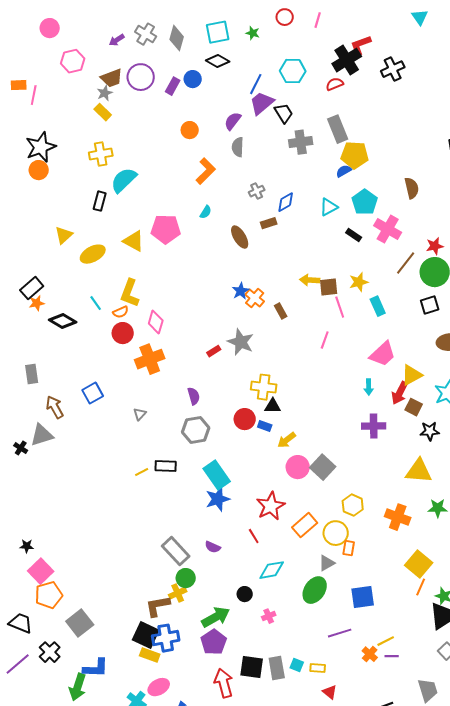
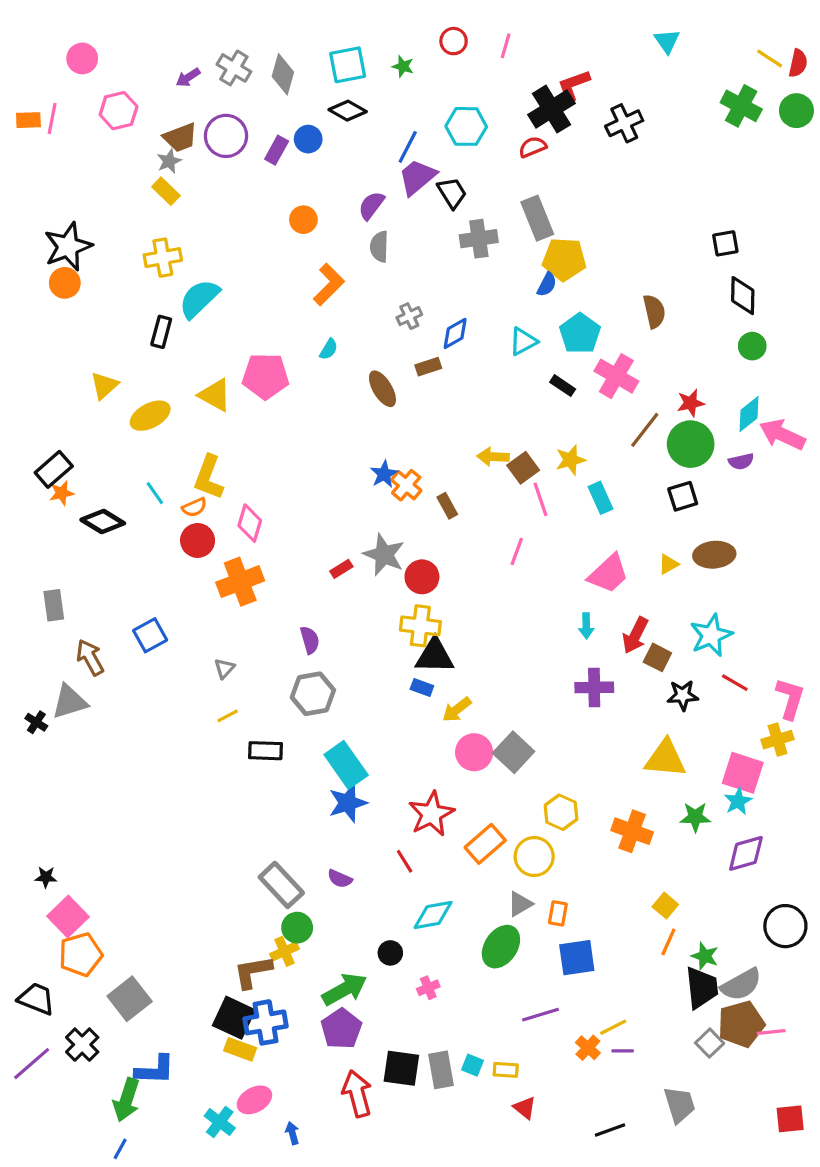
orange rectangle: (19, 85) -> (28, 120), moved
pink line: (34, 95) -> (52, 119), moved
blue semicircle: (344, 171) -> (547, 284), turned 147
brown square: (329, 287) -> (523, 468), turned -30
yellow triangle: (412, 375) -> (668, 564), moved, size x0.6
black triangle: (273, 406) -> (435, 656), size x1.5
red circle: (245, 419) -> (422, 577), moved
yellow line: (142, 472) -> (228, 716), moved
orange rectangle: (349, 548) -> (558, 913), moved
yellow square: (419, 564) -> (665, 906), size x0.6

